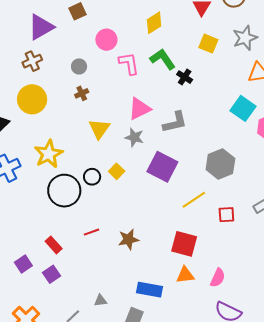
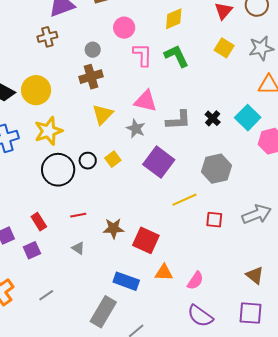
black cross: (185, 77) -> (213, 118), moved
brown cross: (82, 93) -> (91, 77), size x1.6
yellow circle: (32, 99) -> (36, 90), moved
pink triangle: (140, 109) -> (146, 101), turned 30
red square: (184, 244) -> (146, 240), moved
gray triangle: (100, 301) -> (78, 248), moved, turned 32

